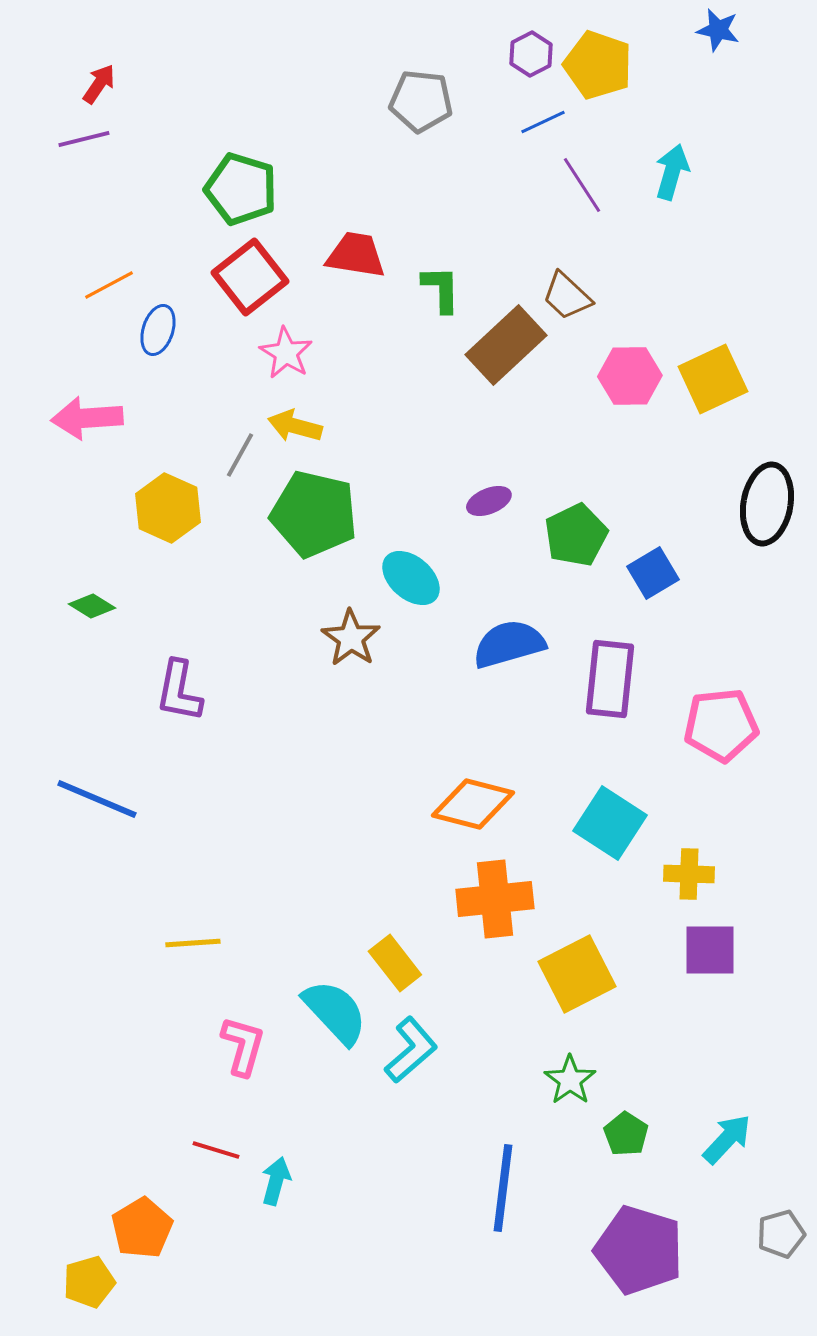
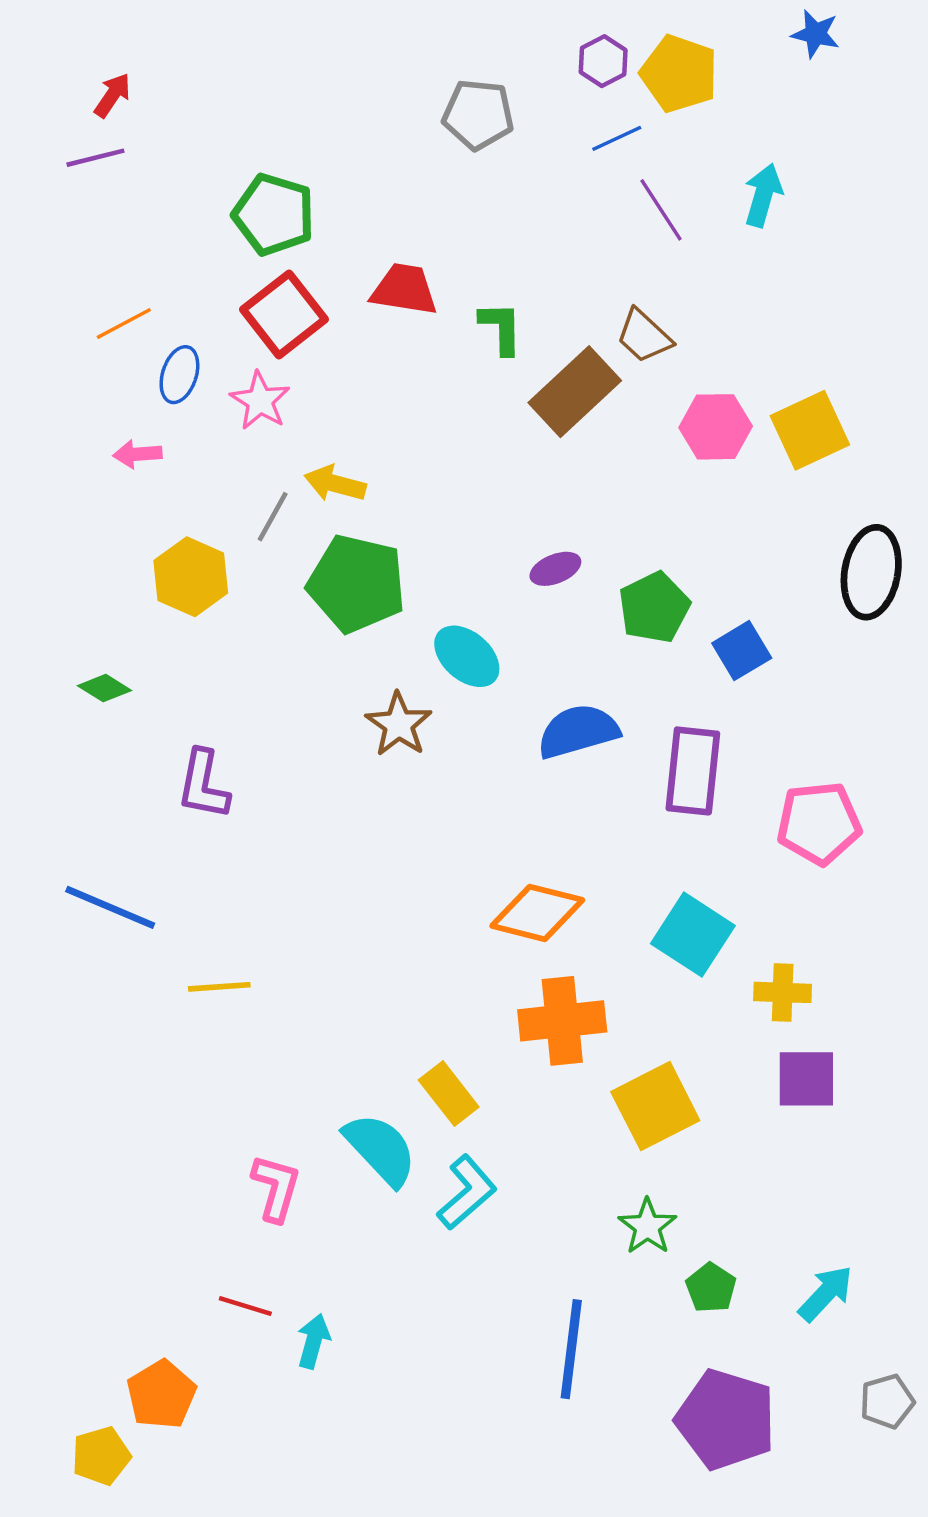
pink star: (286, 353) -> (260, 401), moved
pink arrow: (87, 418) -> (137, 454), moved, size x0.6
yellow line: (193, 943) -> (219, 987), moved

